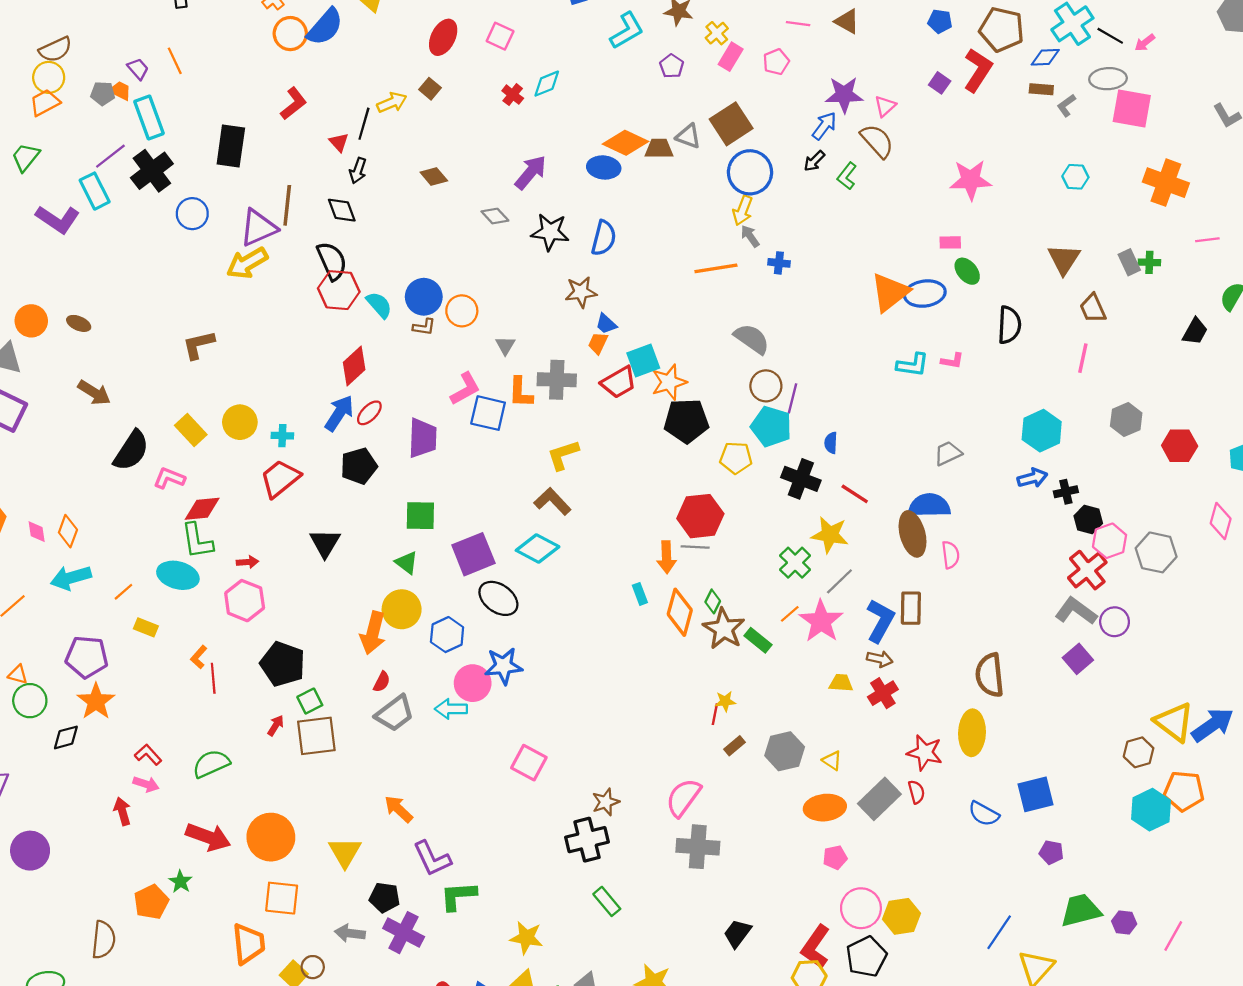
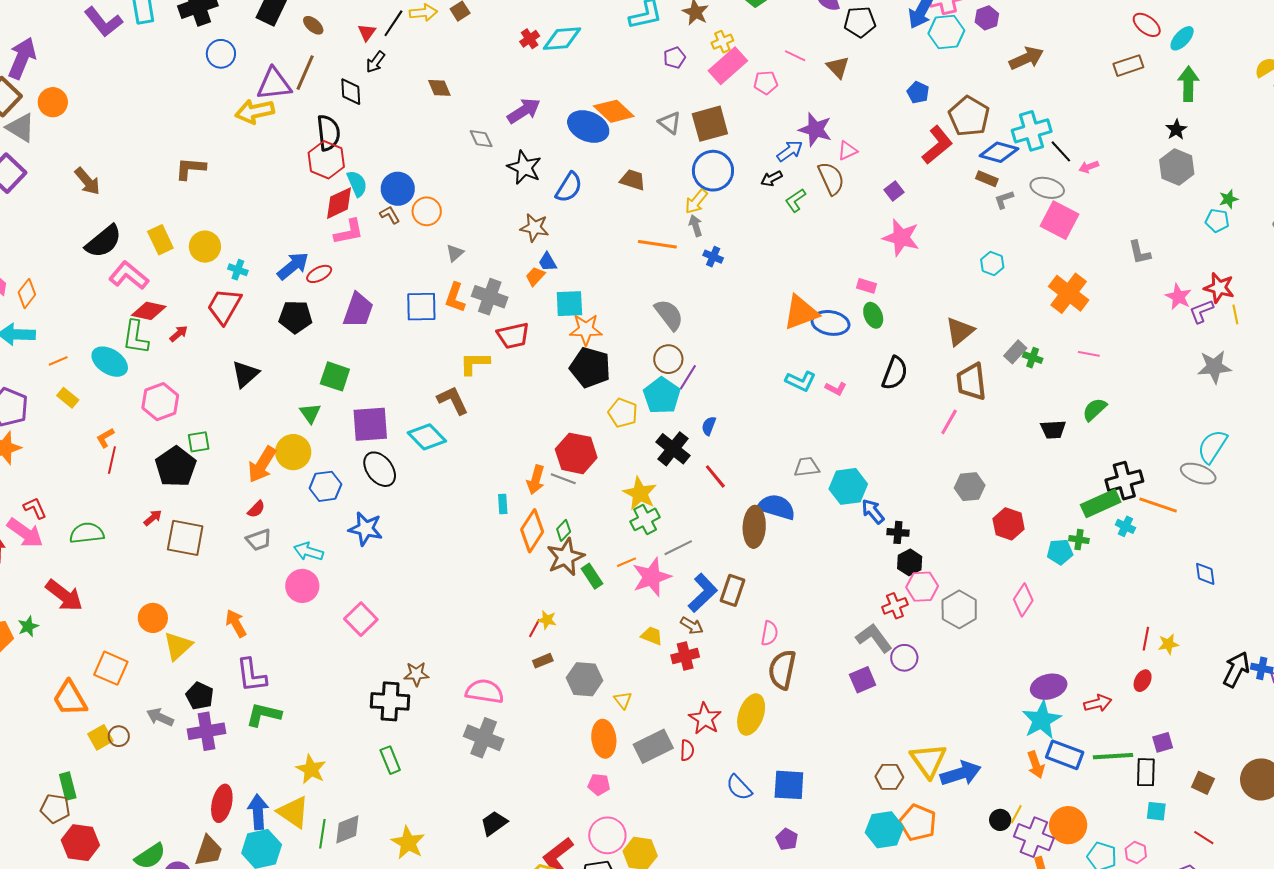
pink rectangle: (731, 57) -> (728, 66), size x1.5
blue diamond: (1045, 57) -> (999, 152), size x1.4
purple square: (940, 83) -> (894, 191), moved
cyan diamond: (547, 84) -> (562, 39), size x1.4
brown trapezoid: (659, 149) -> (633, 180), moved
blue ellipse: (604, 167) -> (588, 127), size x1.4
gray rectangle: (1129, 262) -> (1015, 352), turned 50
brown trapezoid: (1093, 308) -> (971, 382), size x1.4
brown ellipse: (79, 323) -> (313, 25), moved
brown L-shape: (424, 327) -> (390, 215), turned -145
black trapezoid: (1195, 331) -> (1053, 429), turned 40
red diamond: (354, 366) -> (339, 203), moved
red trapezoid: (619, 382) -> (513, 336), moved
pink L-shape: (465, 389) -> (349, 232), moved
blue square: (488, 413) -> (421, 307), turned -32
cyan hexagon: (1042, 431) -> (848, 486), moved
pink L-shape: (169, 478) -> (129, 275), size x1.4
red trapezoid: (280, 478) -> (224, 306), turned -39
blue arrow: (1032, 478) -> (873, 511), turned -132
yellow star: (830, 535) -> (640, 493), moved
pink semicircle: (951, 555) -> (769, 633), moved
red arrow: (247, 562) -> (179, 334), moved, turned -54
red cross: (1087, 570) -> (895, 606), size x0.7
pink circle: (473, 683) -> (302, 586), moved
green square: (310, 701) -> (199, 442), moved
gray trapezoid: (395, 713) -> (259, 540), size x0.7
pink arrow: (146, 784) -> (25, 533), size x1.6
pink semicircle: (683, 798) -> (485, 691), turned 45
orange ellipse: (825, 808) -> (604, 739), turned 72
orange circle: (271, 837) -> (153, 618), moved, size x0.7
purple cross: (404, 933) -> (206, 731), turned 36
orange trapezoid: (249, 944) -> (70, 698), turned 138

